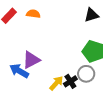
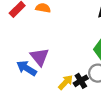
purple triangle: (31, 60) -> (40, 57), turned -42

